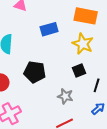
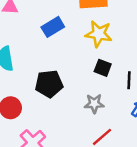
black square: (79, 70) -> (103, 68), turned -32

